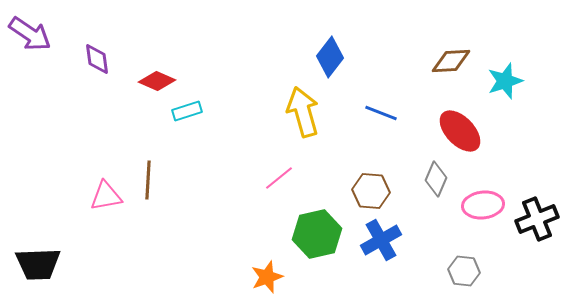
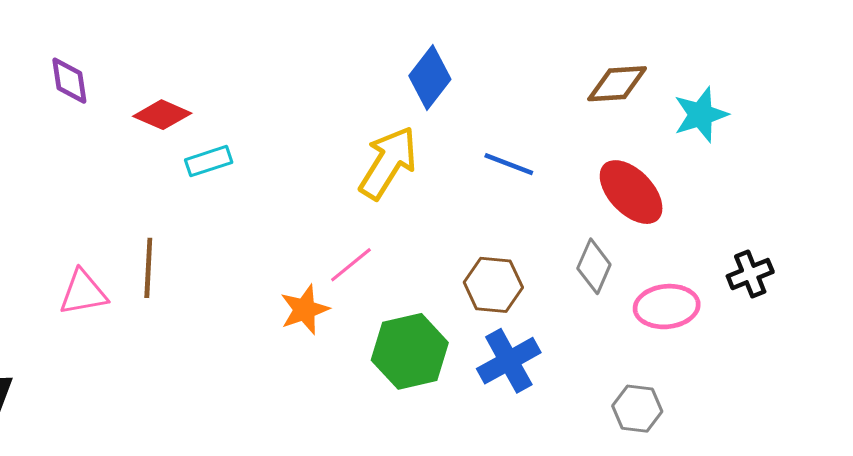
yellow arrow: (303, 112) -> (388, 163), turned 48
black cross: (537, 219) -> (750, 274), moved, size x0.7
orange star: (267, 277) -> (305, 310), moved

